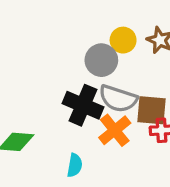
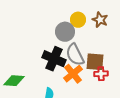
gray semicircle: (118, 99) -> (75, 55), turned 45

